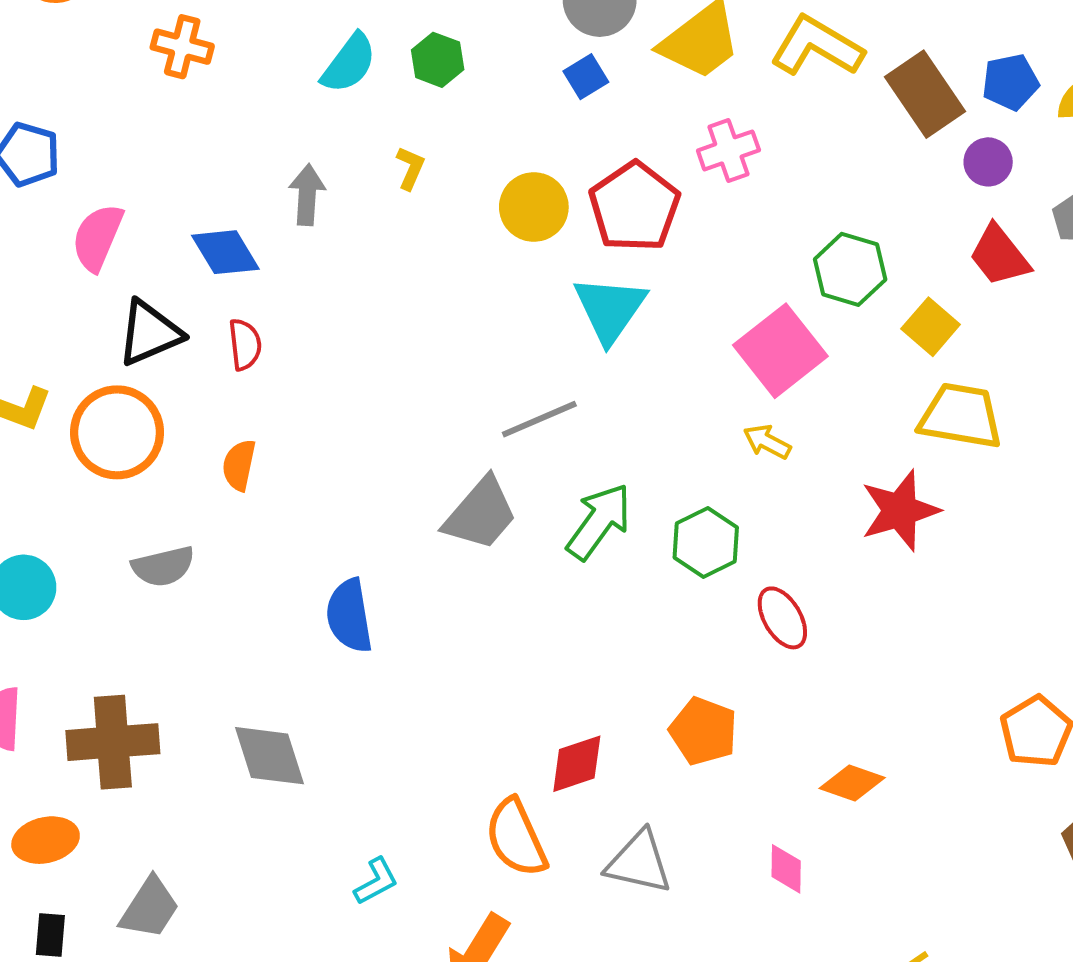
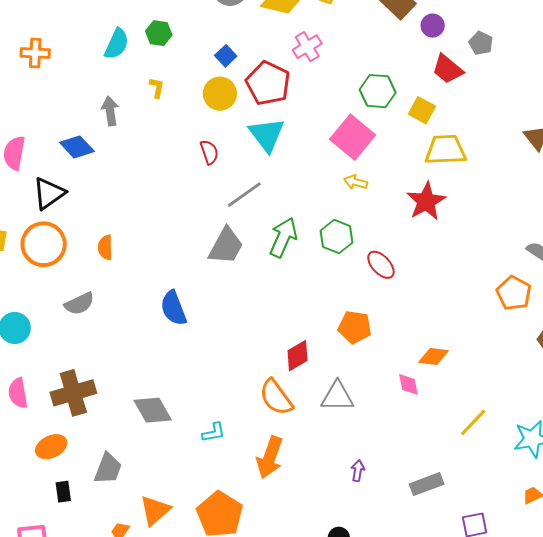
blue square: (586, 77) -> (226, 56), moved
red semicircle: (245, 345) -> (209, 152), moved
gray diamond: (270, 756) -> (153, 410), moved
orange diamond: (852, 783) -> (433, 356), moved
cyan L-shape: (376, 881) -> (214, 432), turned 30

